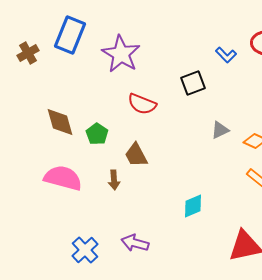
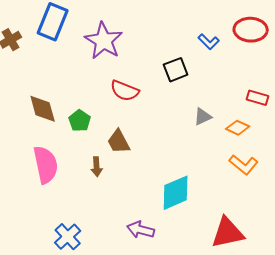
pink semicircle: (63, 178) -> (46, 165), turned 63
cyan diamond: (193, 206) -> (176, 193), size x1.5
purple arrow: (135, 243) -> (141, 230), moved

